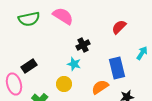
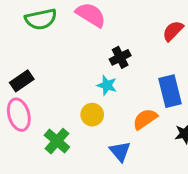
black rectangle: (29, 66) -> (22, 81), moved

